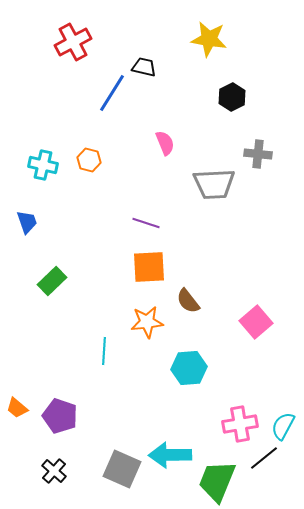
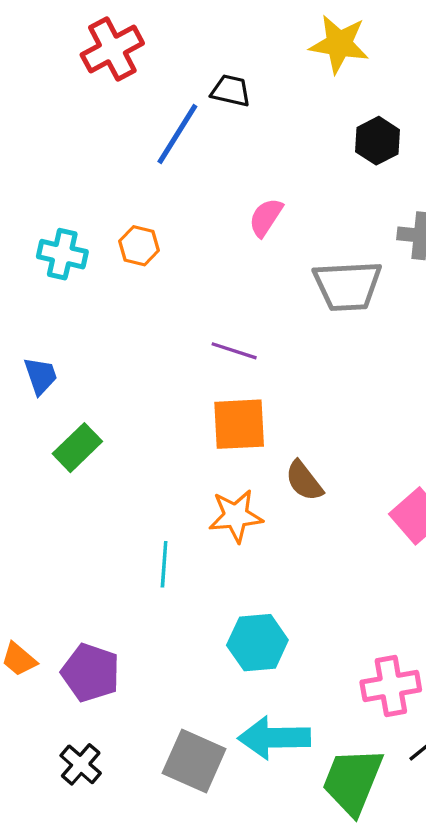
pink semicircle: (165, 143) -> (266, 217), turned -125
blue trapezoid: (27, 222) -> (41, 376), moved
cyan hexagon: (189, 368) -> (257, 643), moved

